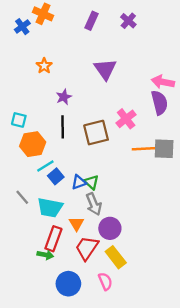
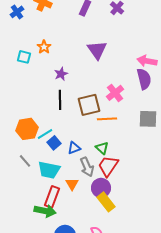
blue cross: (22, 27) -> (17, 12), moved
cyan square: (19, 120) -> (24, 57), moved
orange hexagon: (33, 144) -> (27, 129), moved
orange line: (143, 149) -> (107, 119), moved
green triangle: (91, 182) -> (102, 148), moved
red trapezoid: (87, 248) -> (108, 166), moved
green arrow: (45, 255) -> (45, 211), size x1.5
yellow rectangle: (116, 257) -> (106, 202), moved

